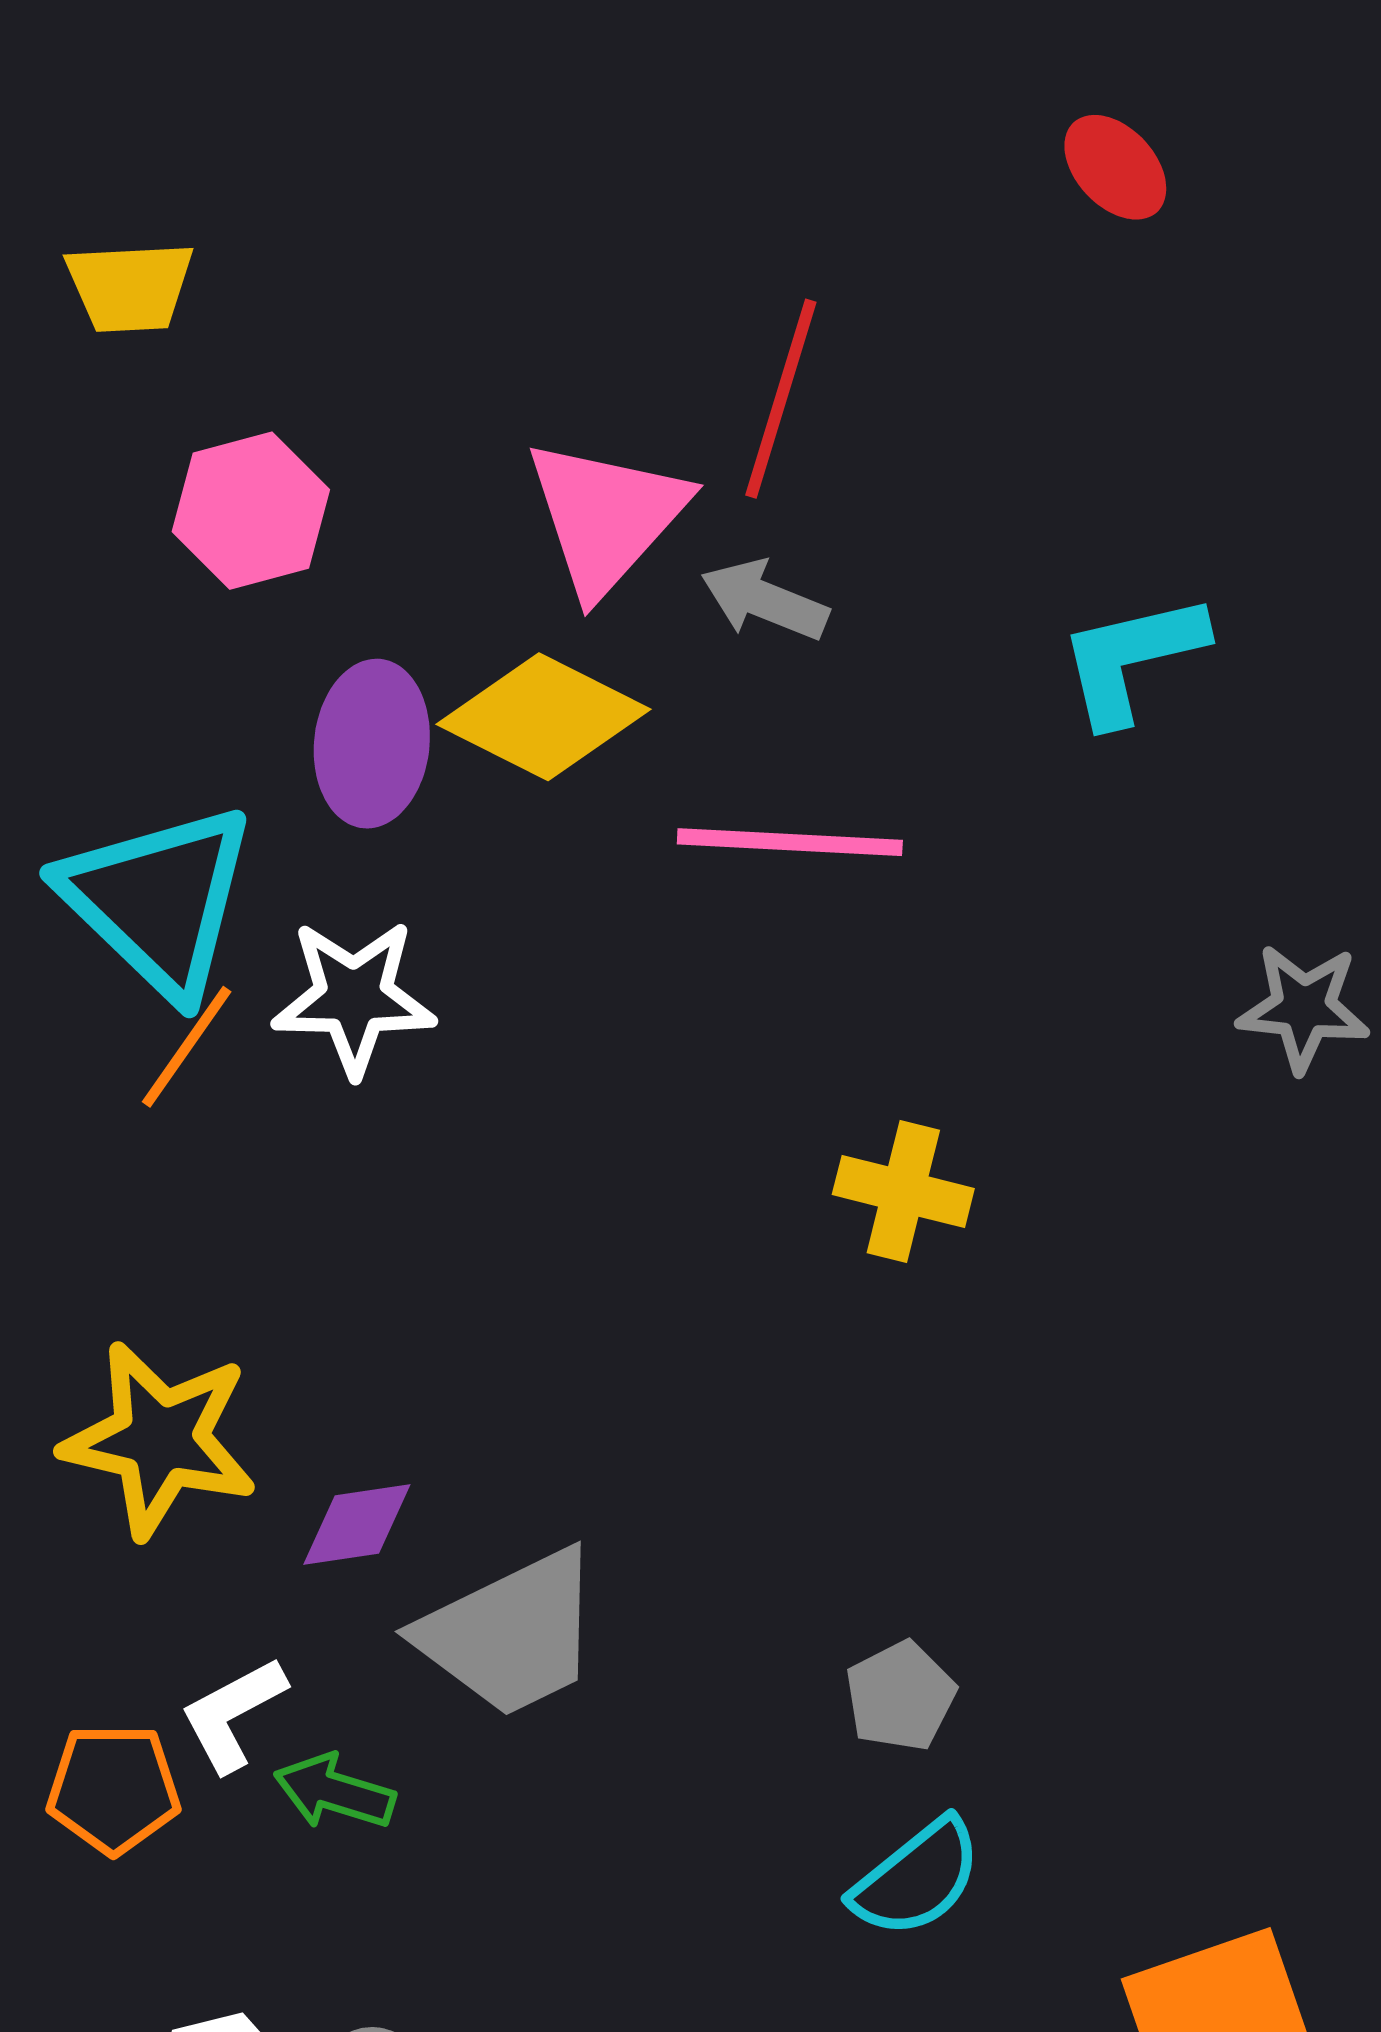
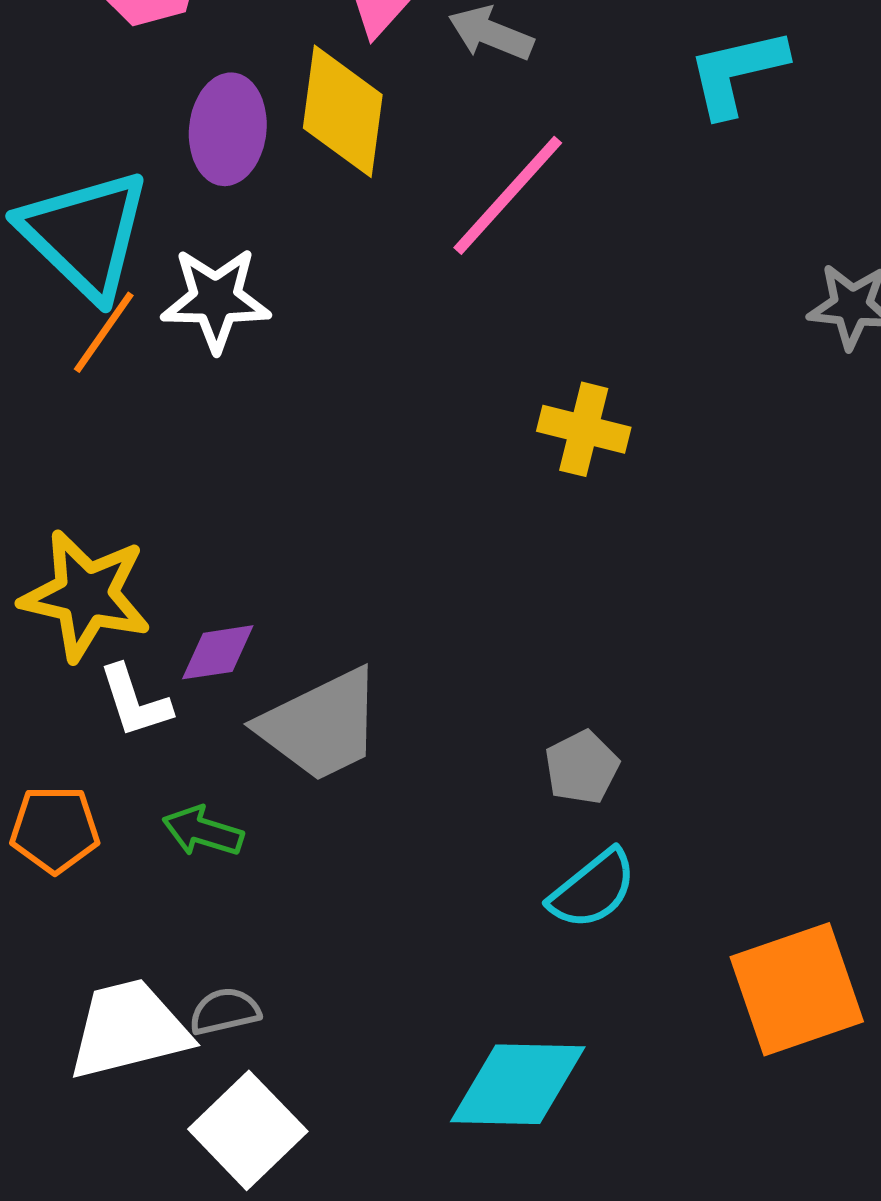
yellow diamond: (543, 717) -> (343, 111), turned 71
pink line: (790, 842) -> (508, 195), turned -51
white L-shape: (233, 1714) -> (135, 701), moved, turned -80

